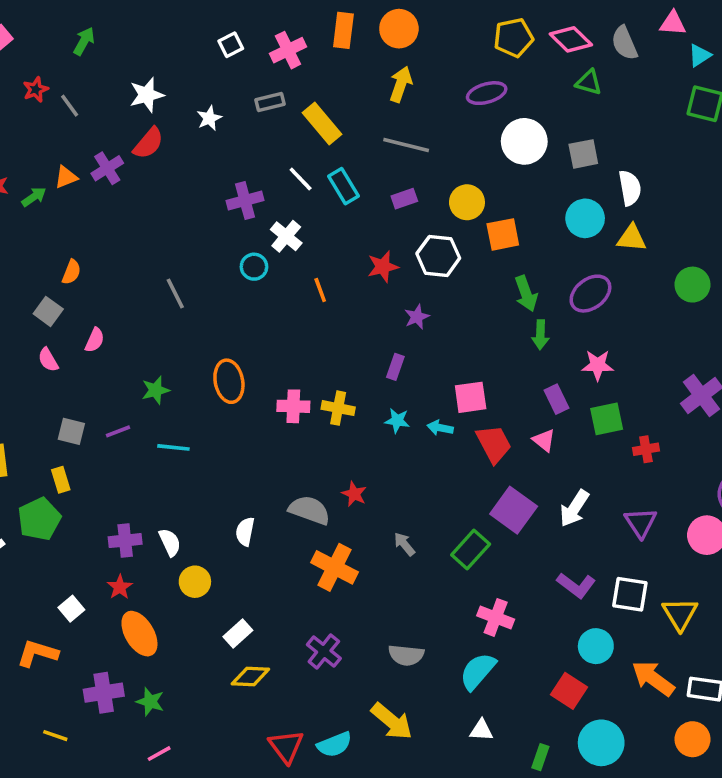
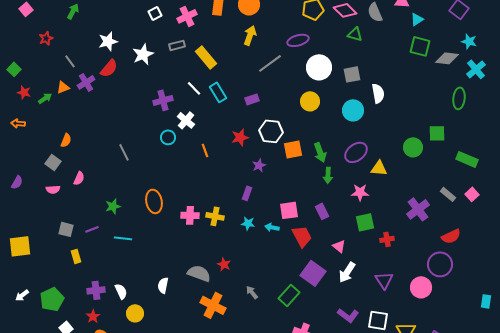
gray line: (70, 106) -> (70, 61), moved
white star: (209, 118) -> (143, 54), size x1.5
gray line: (406, 145) -> (270, 63), moved, turned -50
yellow circle: (467, 202) -> (310, 101), moved
orange square: (503, 234) -> (293, 149), moved
yellow triangle: (632, 238) -> (379, 168), moved
pink semicircle: (48, 360) -> (53, 189), turned -64
purple rectangle: (556, 399) -> (322, 211), moved
pink triangle: (544, 440) -> (339, 246), moved
yellow rectangle: (61, 480) -> (76, 256), moved
green pentagon: (39, 519) -> (52, 299), moved

